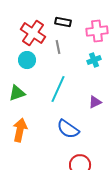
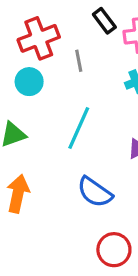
black rectangle: (63, 22) -> (104, 21), moved, turned 42
red cross: (33, 33) -> (39, 38), turned 35

